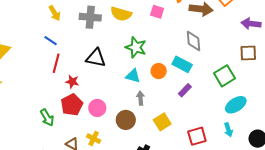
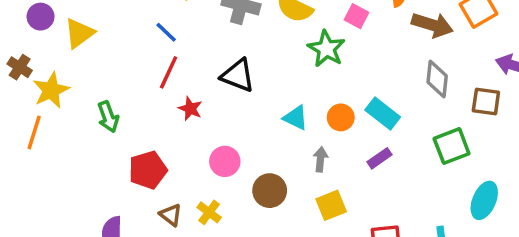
gray diamond: (194, 41) -> (437, 79), moved
green star: (136, 47) -> (326, 49), moved
brown square: (248, 53) -> (486, 102), moved
gray arrow: (140, 98) -> (320, 159), moved
red pentagon: (72, 105) -> (148, 170), moved
cyan ellipse: (236, 105) -> (484, 200), moved, turned -45
green arrow: (47, 118) -> (108, 117), moved

